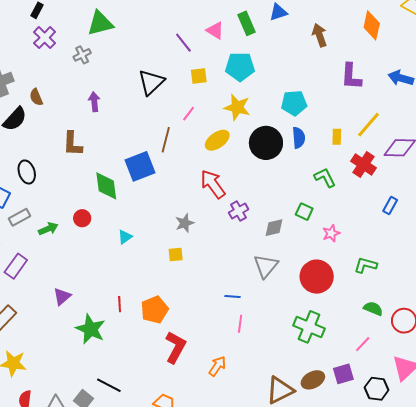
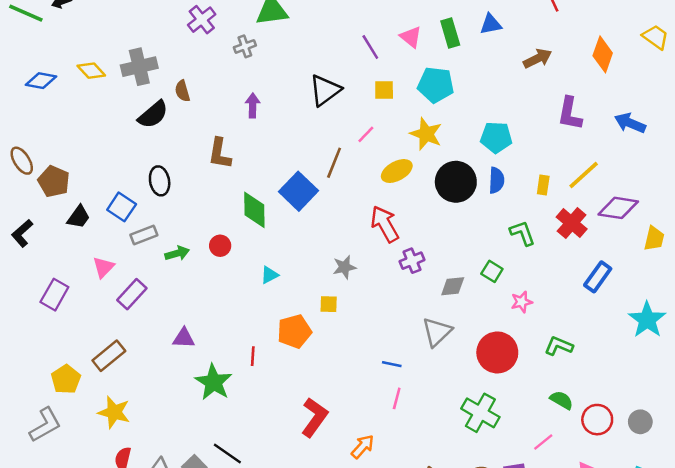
brown arrow: (320, 35) -> (538, 58), turned 75
blue square: (140, 166) -> (299, 191), turned -32
blue rectangle: (390, 205) -> (598, 277), size x1.4
purple triangle: (62, 296) -> (184, 338), turned 36
orange pentagon: (155, 310) -> (294, 331), moved

